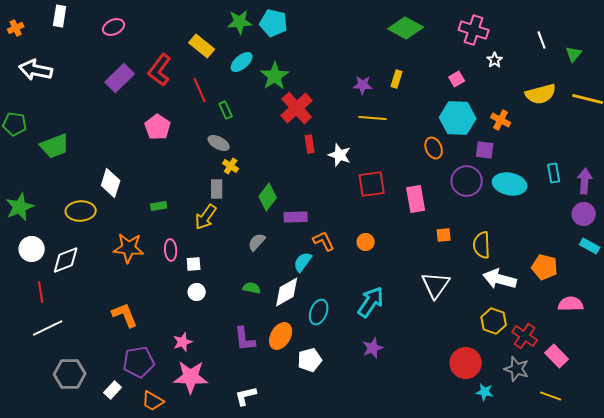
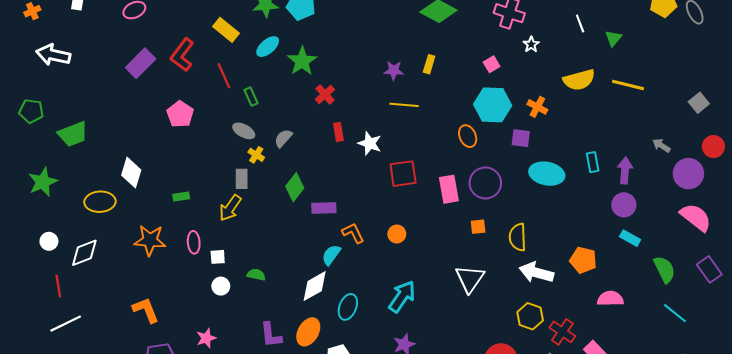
red cross: (297, 108) -> (325, 94), size x0.6
purple circle: (467, 181) -> (485, 183), moved
green star: (20, 207) -> (43, 182), moved
gray semicircle: (257, 242) -> (283, 138), moved
white circle: (32, 249) -> (49, 241), size x0.7
green semicircle: (252, 288) -> (256, 275), moved

